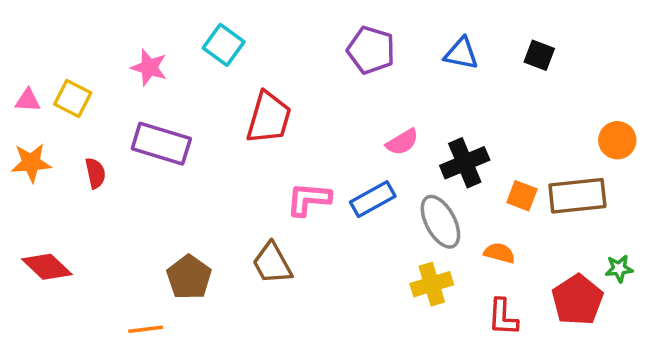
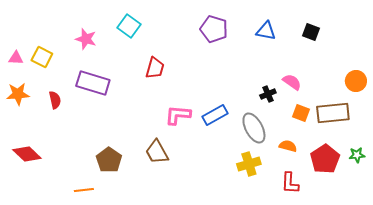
red trapezoid: (269, 118) -> (155, 68), size x0.7
pink semicircle: (402, 142) -> (292, 82), moved, turned -114
black cross: (465, 163) -> (268, 94), size x0.6
red pentagon: (577, 300) -> (325, 159), moved

